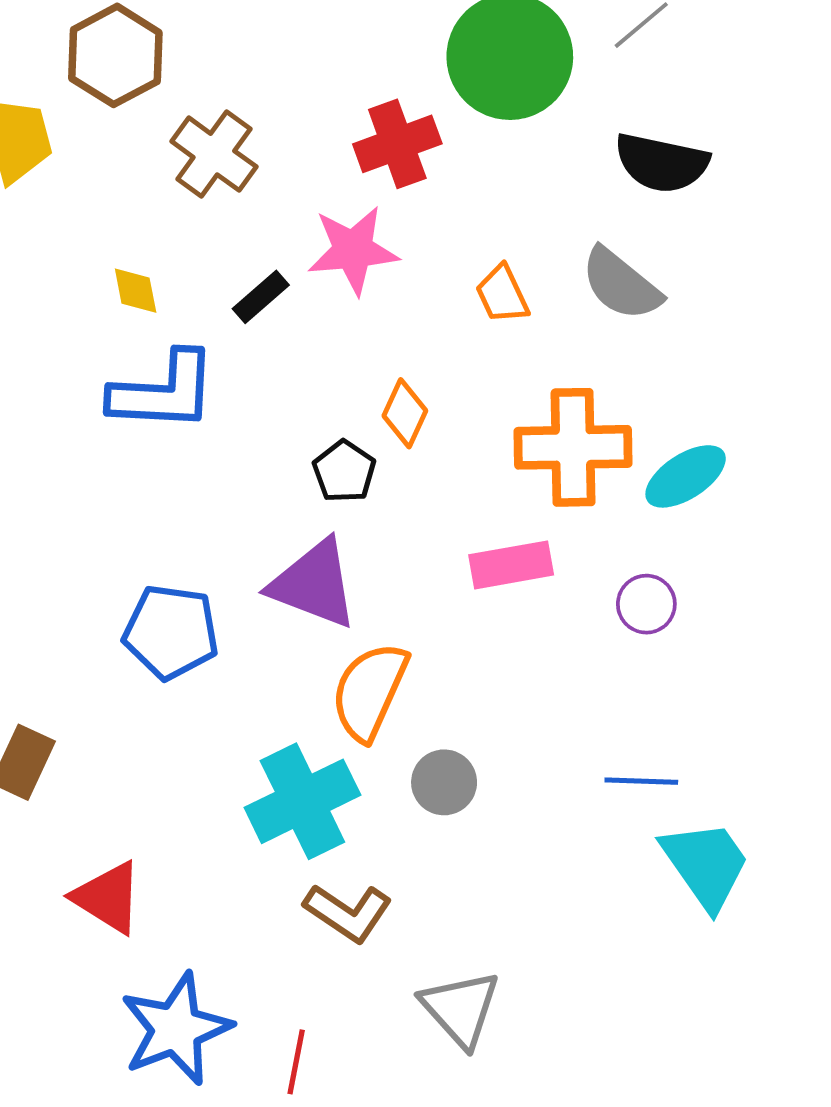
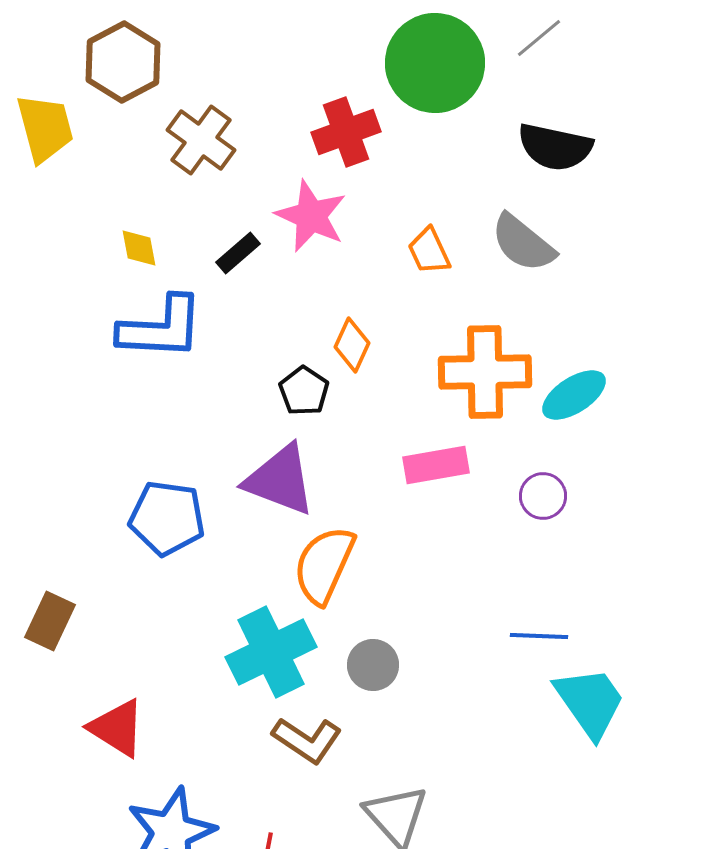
pink star: (353, 250) -> (311, 216), turned 30
gray circle: (444, 782) -> (373, 665), moved

